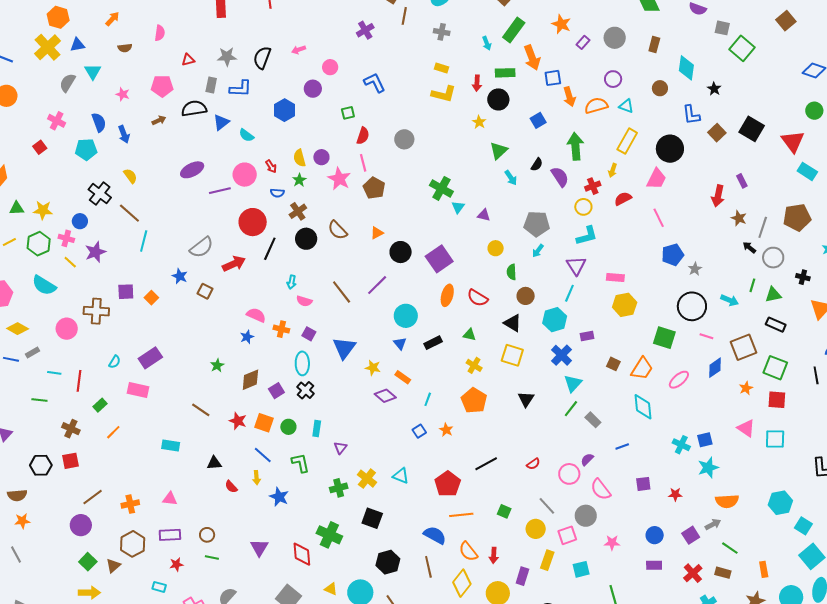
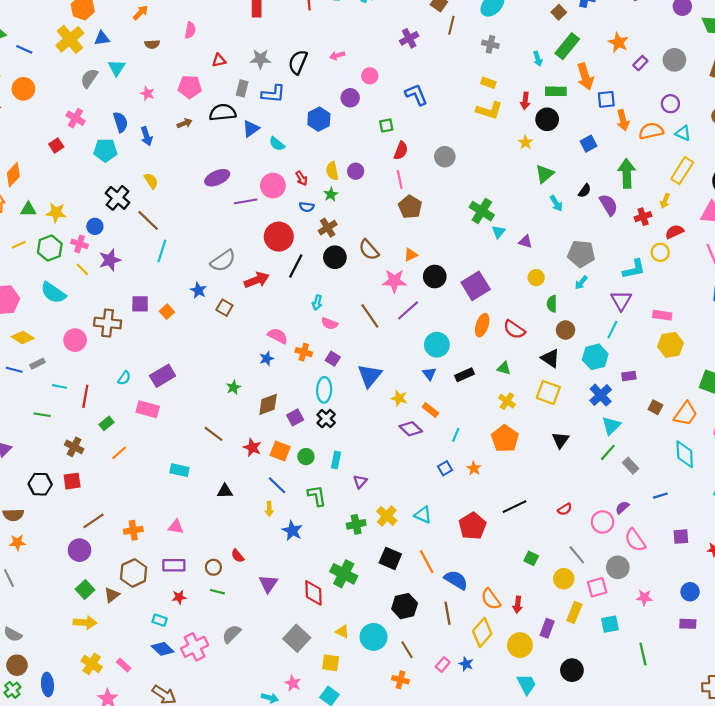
pink star: (339, 179) -> (394, 281), moved, turned -30
yellow circle: (583, 207) -> (660, 252), moved
red semicircle: (231, 487) -> (238, 556), moved
orange line: (461, 515) -> (427, 562), moved, turned 65

